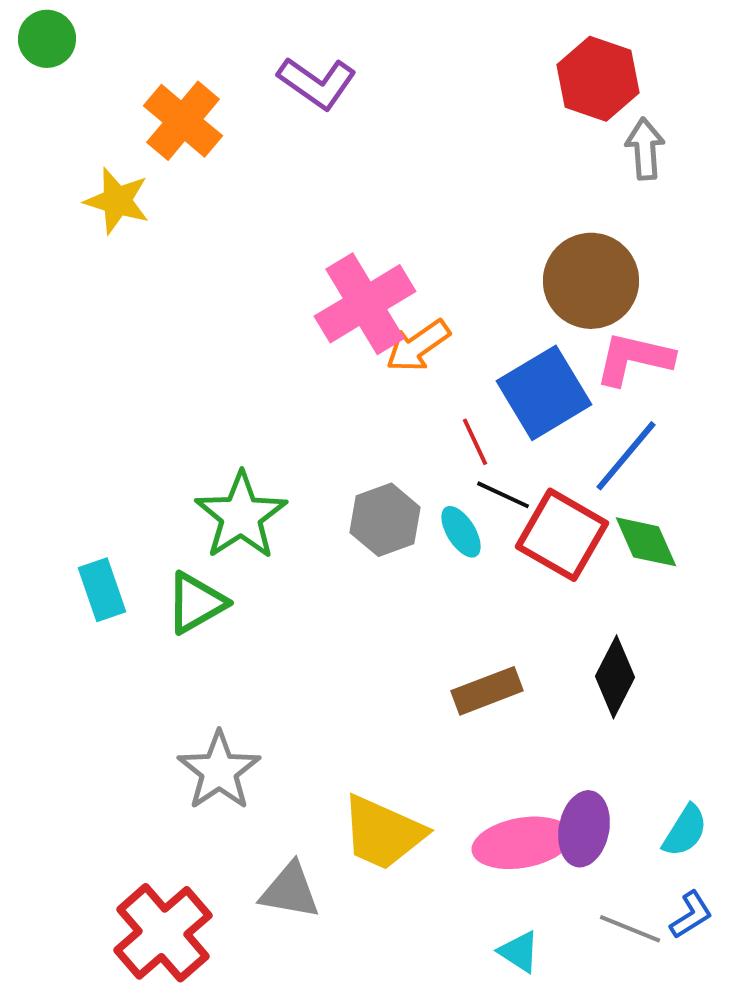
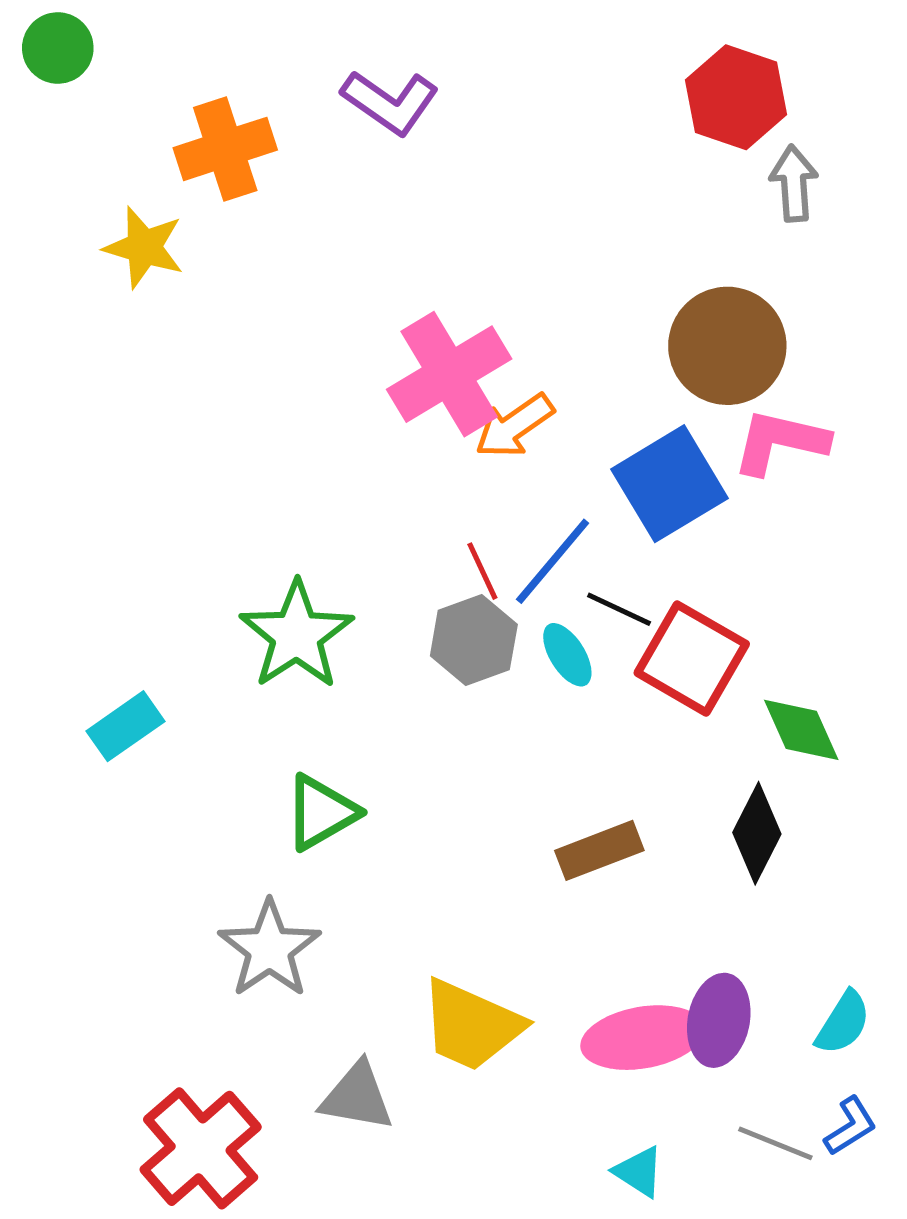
orange cross: (183, 121) -> (225, 149), turned 32
red line: (475, 442) -> (482, 571), moved
blue line: (626, 456) -> (553, 561), moved
green diamond: (646, 542) -> (801, 730), moved
cyan rectangle: (102, 590) -> (125, 726), turned 74
green triangle: (196, 603) -> (321, 812), moved

